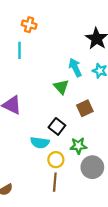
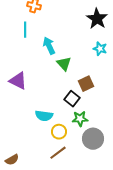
cyan arrow: (75, 68) -> (49, 46), moved
black square: (57, 126) -> (72, 99), moved
brown line: (55, 182) -> (58, 153), turned 48

